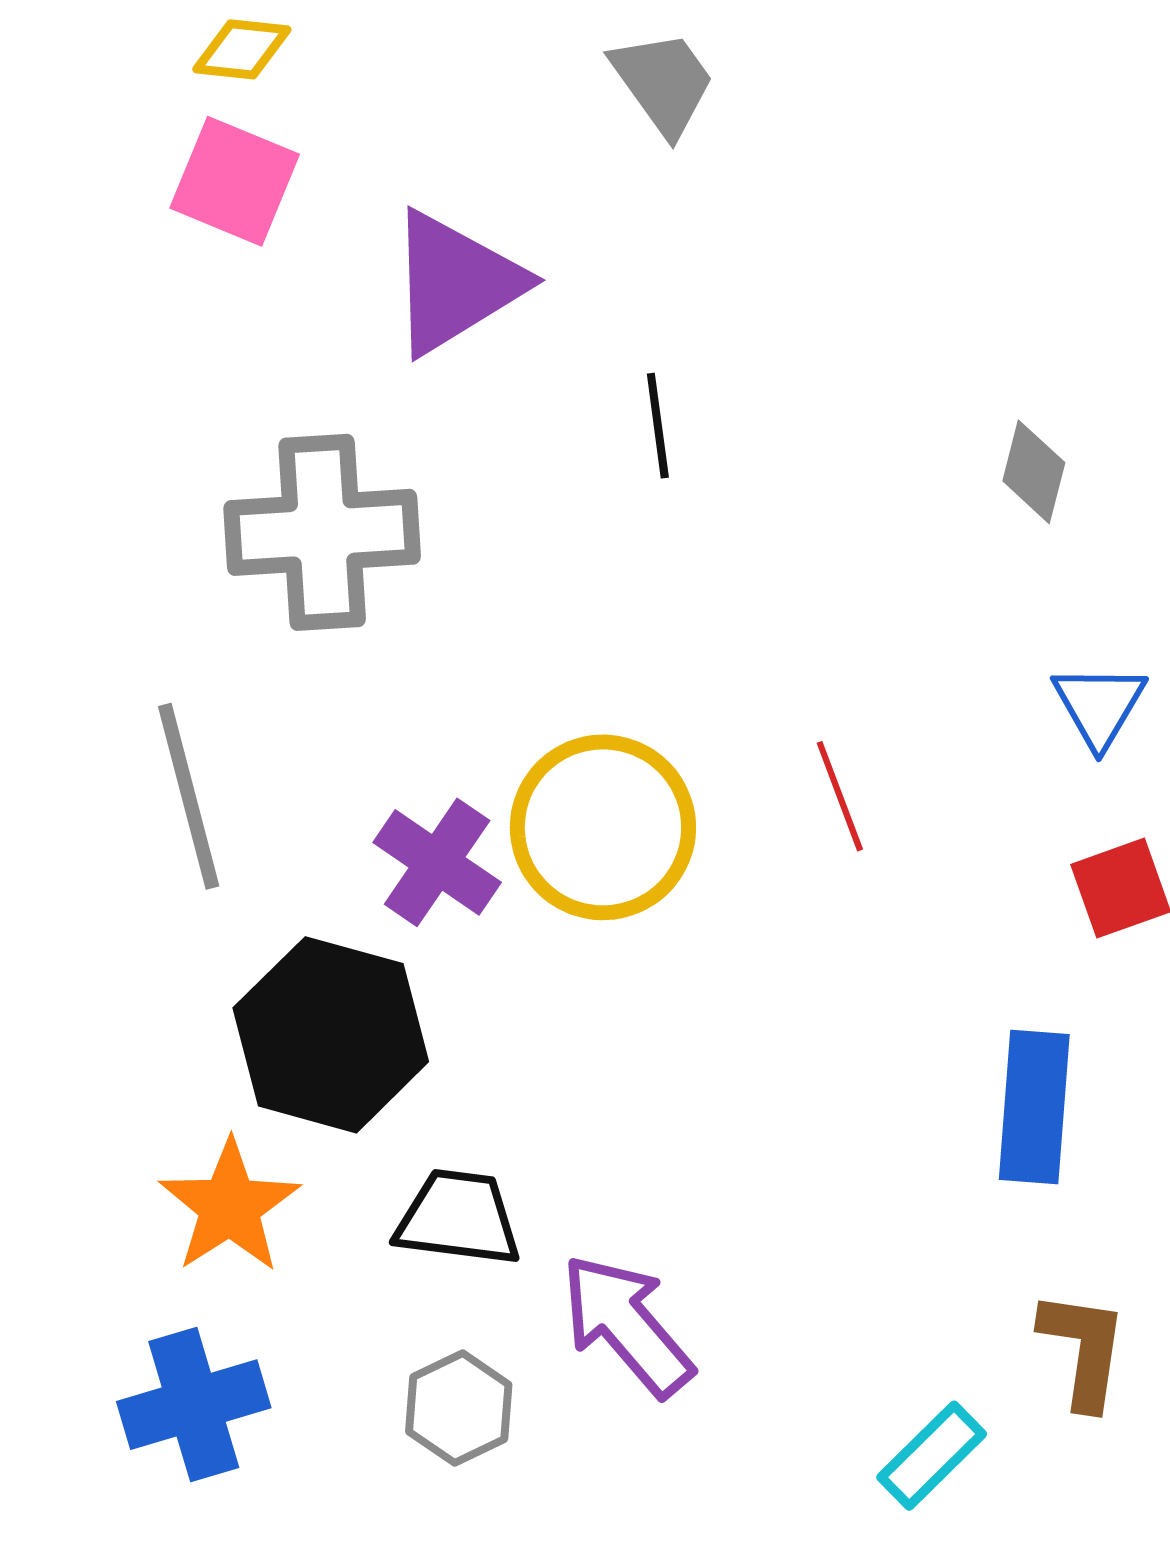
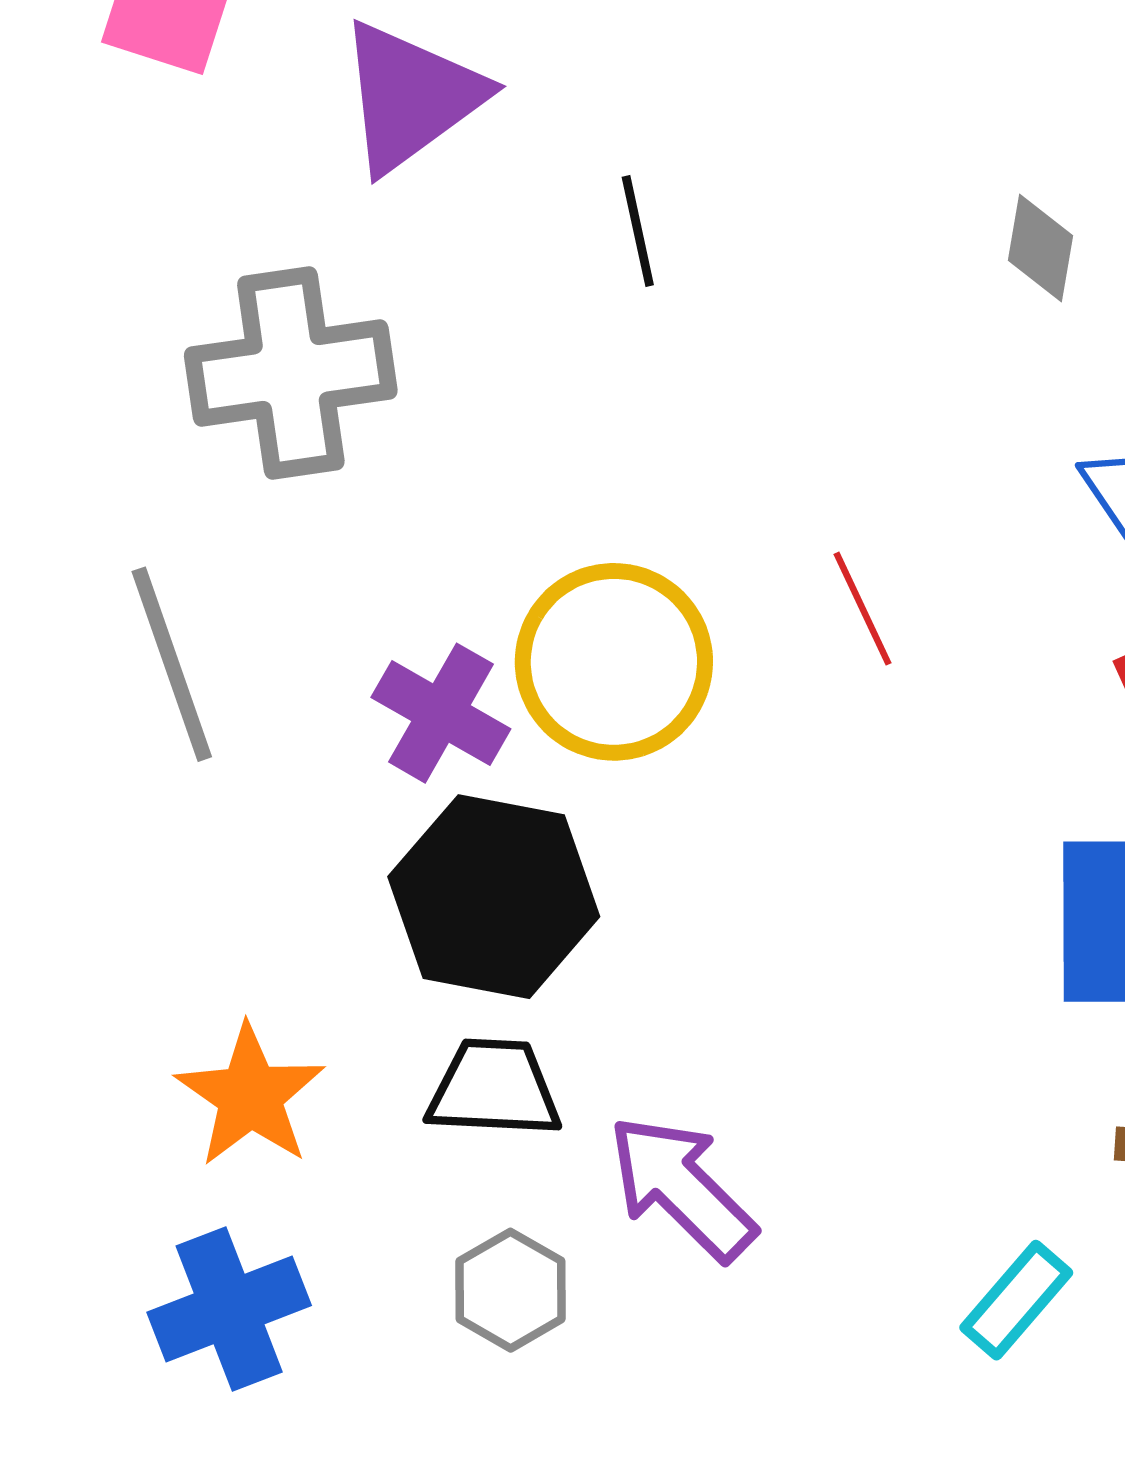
black hexagon: (331, 1035) -> (494, 897), moved

